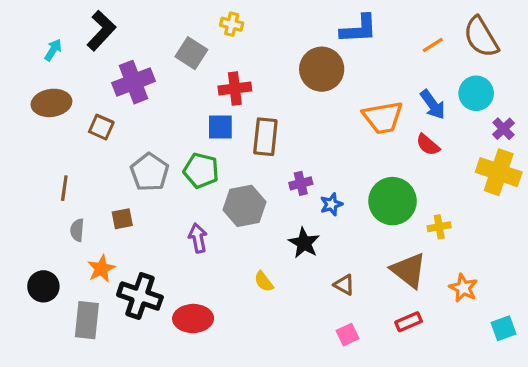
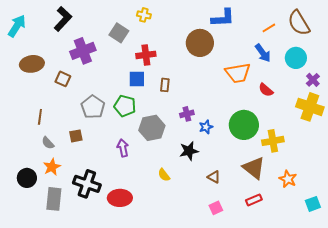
cyan arrow: (53, 50) -> (17, 26), moved, size x1.6
blue arrow: (433, 105) -> (263, 53), moved
brown rectangle: (265, 137) -> (165, 85), size x0.6
yellow cross: (439, 227) -> (273, 141), size x1.5
gray semicircle: (77, 230) -> (48, 143), turned -48
black star: (304, 243) -> (189, 151), turned 30
orange star: (101, 269) -> (52, 167), moved

